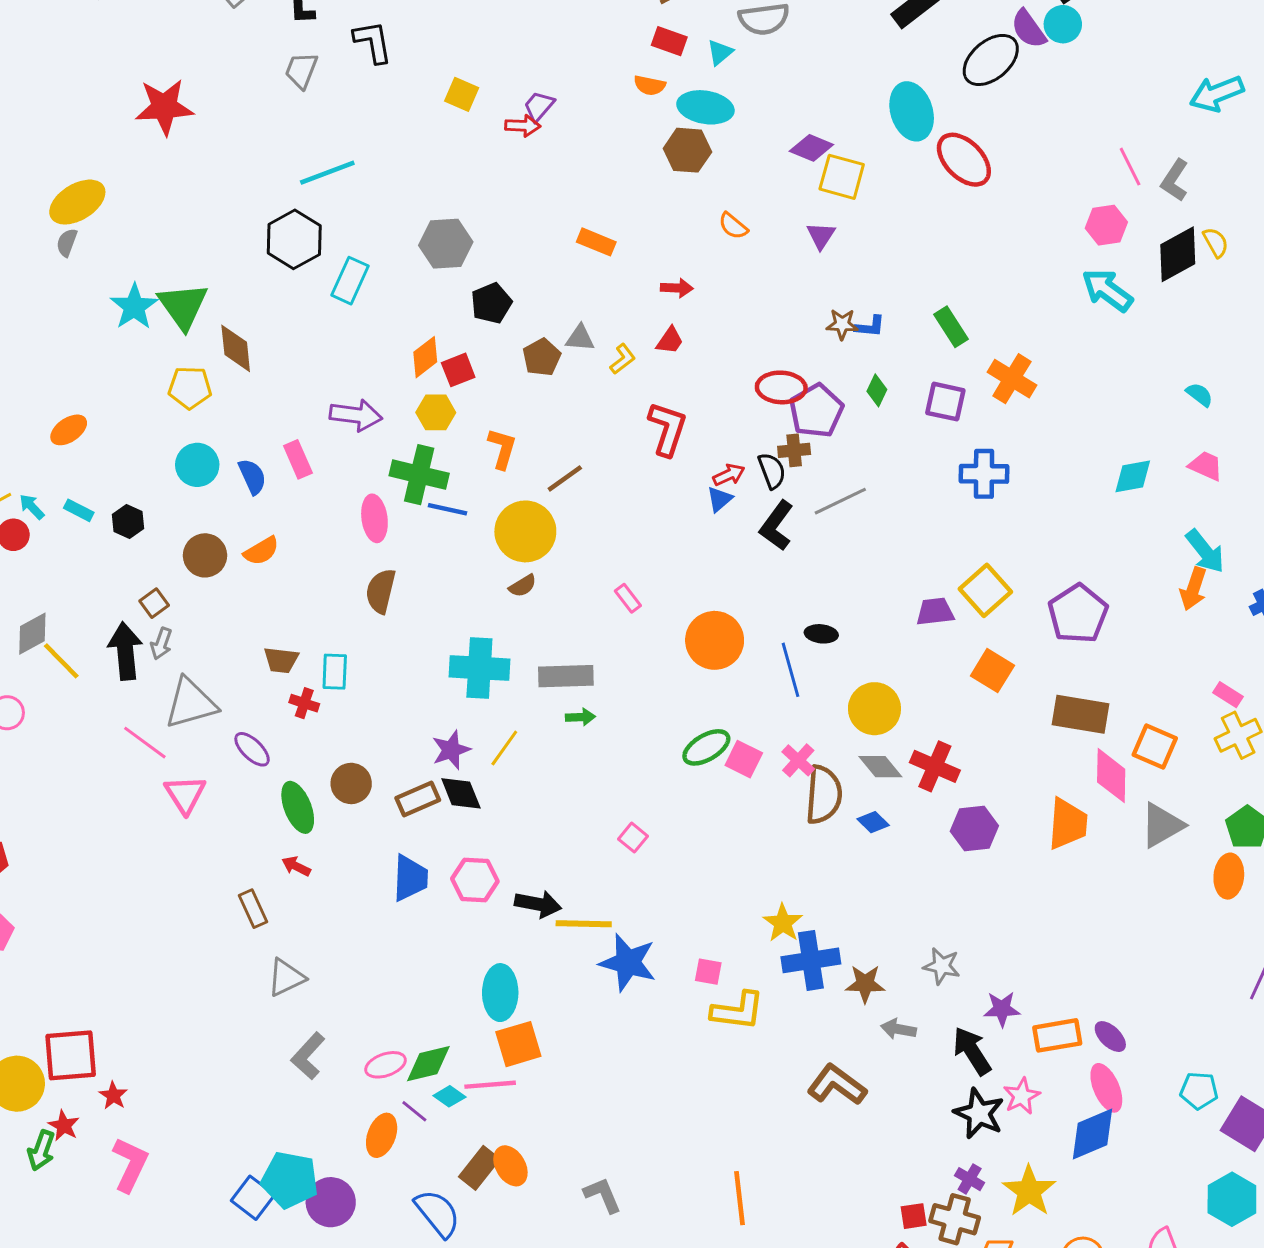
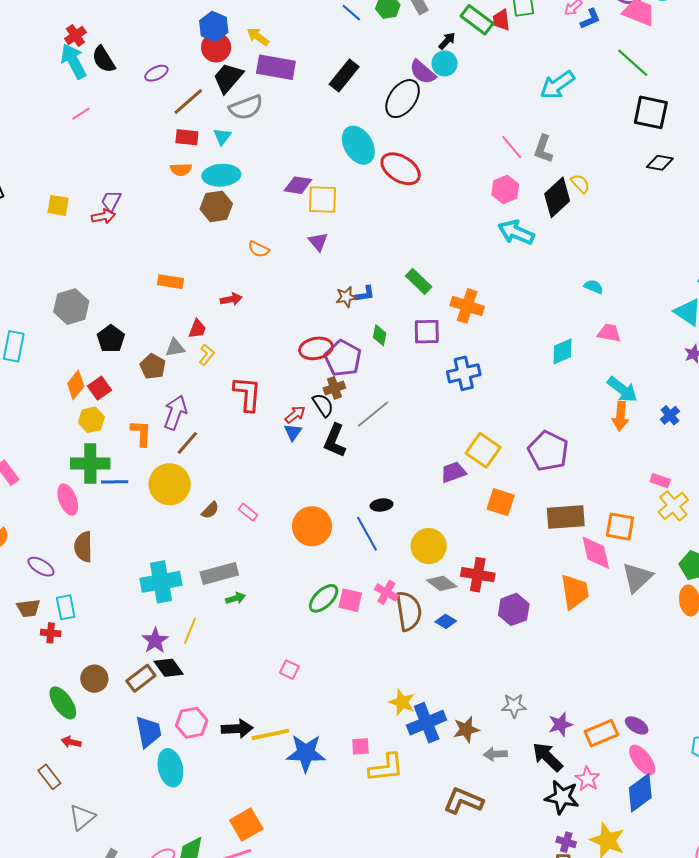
red trapezoid: (670, 341) -> (197, 329), moved
purple arrow: (356, 415) -> (175, 412), moved, turned -64
brown semicircle: (523, 586) -> (210, 510), moved
purple ellipse: (252, 749) -> (41, 567), moved
cyan ellipse: (500, 993) -> (170, 768), moved

